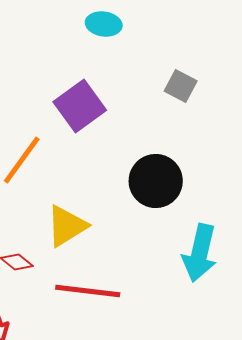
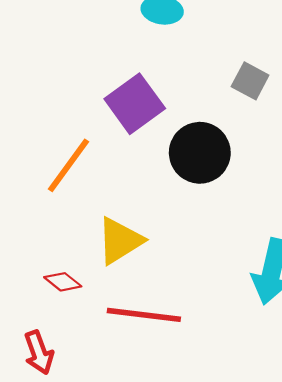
black circle: (156, 181) -> (200, 153), moved

